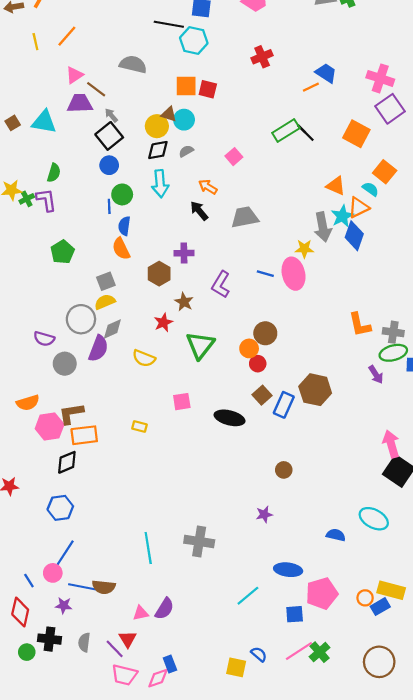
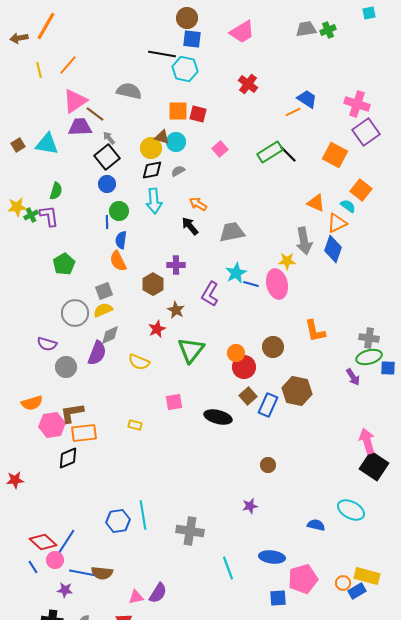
red cross: (262, 57) -> (248, 84), turned -30
pink triangle: (74, 75) -> (75, 101), size x1.5
pink square: (234, 157) -> (220, 149), moved
cyan star: (342, 216) -> (236, 273), moved
gray circle: (81, 319) -> (75, 313), moved
orange L-shape: (360, 325) -> (315, 331), moved
brown circle: (265, 333) -> (273, 347), moved
red circle: (258, 364) -> (244, 367), size x1.5
blue hexagon: (60, 508) -> (118, 521), moved
cyan line: (148, 548) -> (143, 515), moved
cyan line: (248, 596) -> (228, 568), moved, turned -70
red diamond: (20, 612) -> (43, 542), moved, turned -60

